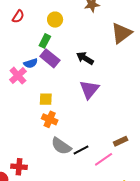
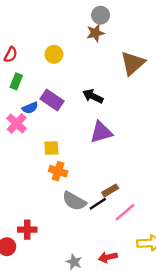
green rectangle: (45, 41) -> (16, 81), moved
purple triangle: (89, 89) -> (101, 132), turned 40
brown rectangle: (121, 141) -> (110, 190), moved

